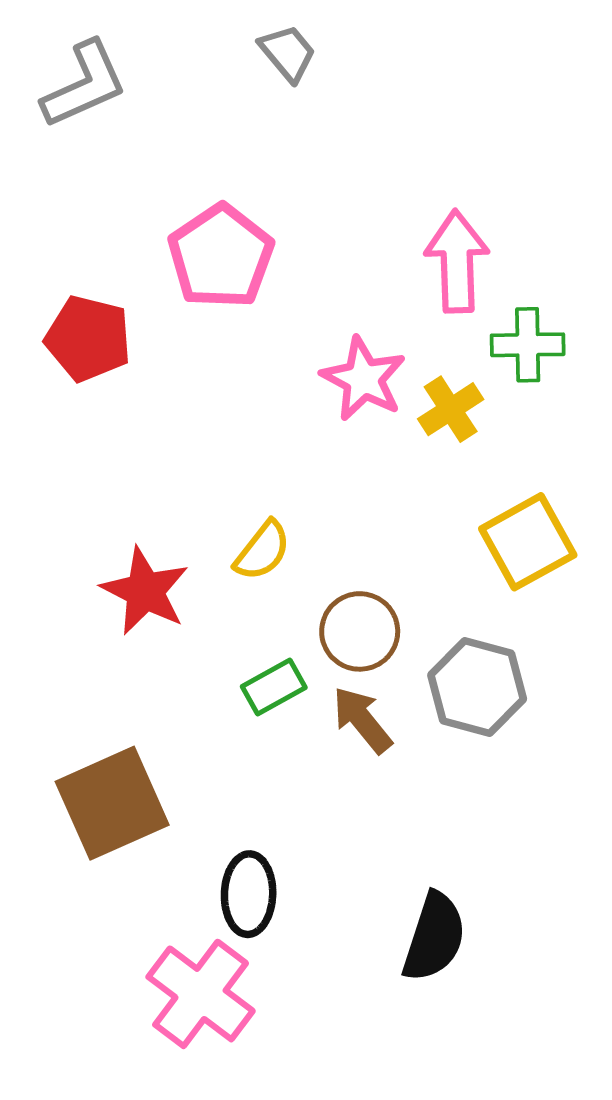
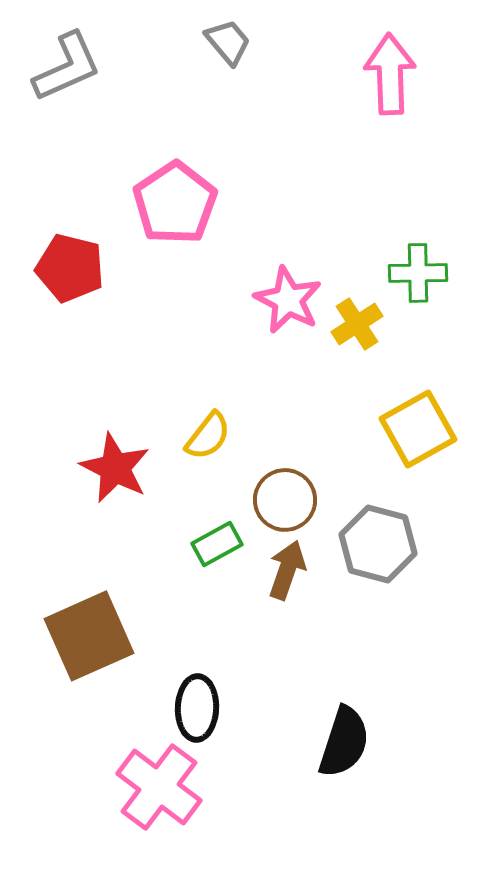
pink arrow: (457, 261) -> (390, 74), moved
brown arrow: (362, 720) -> (287, 570), turned 58

